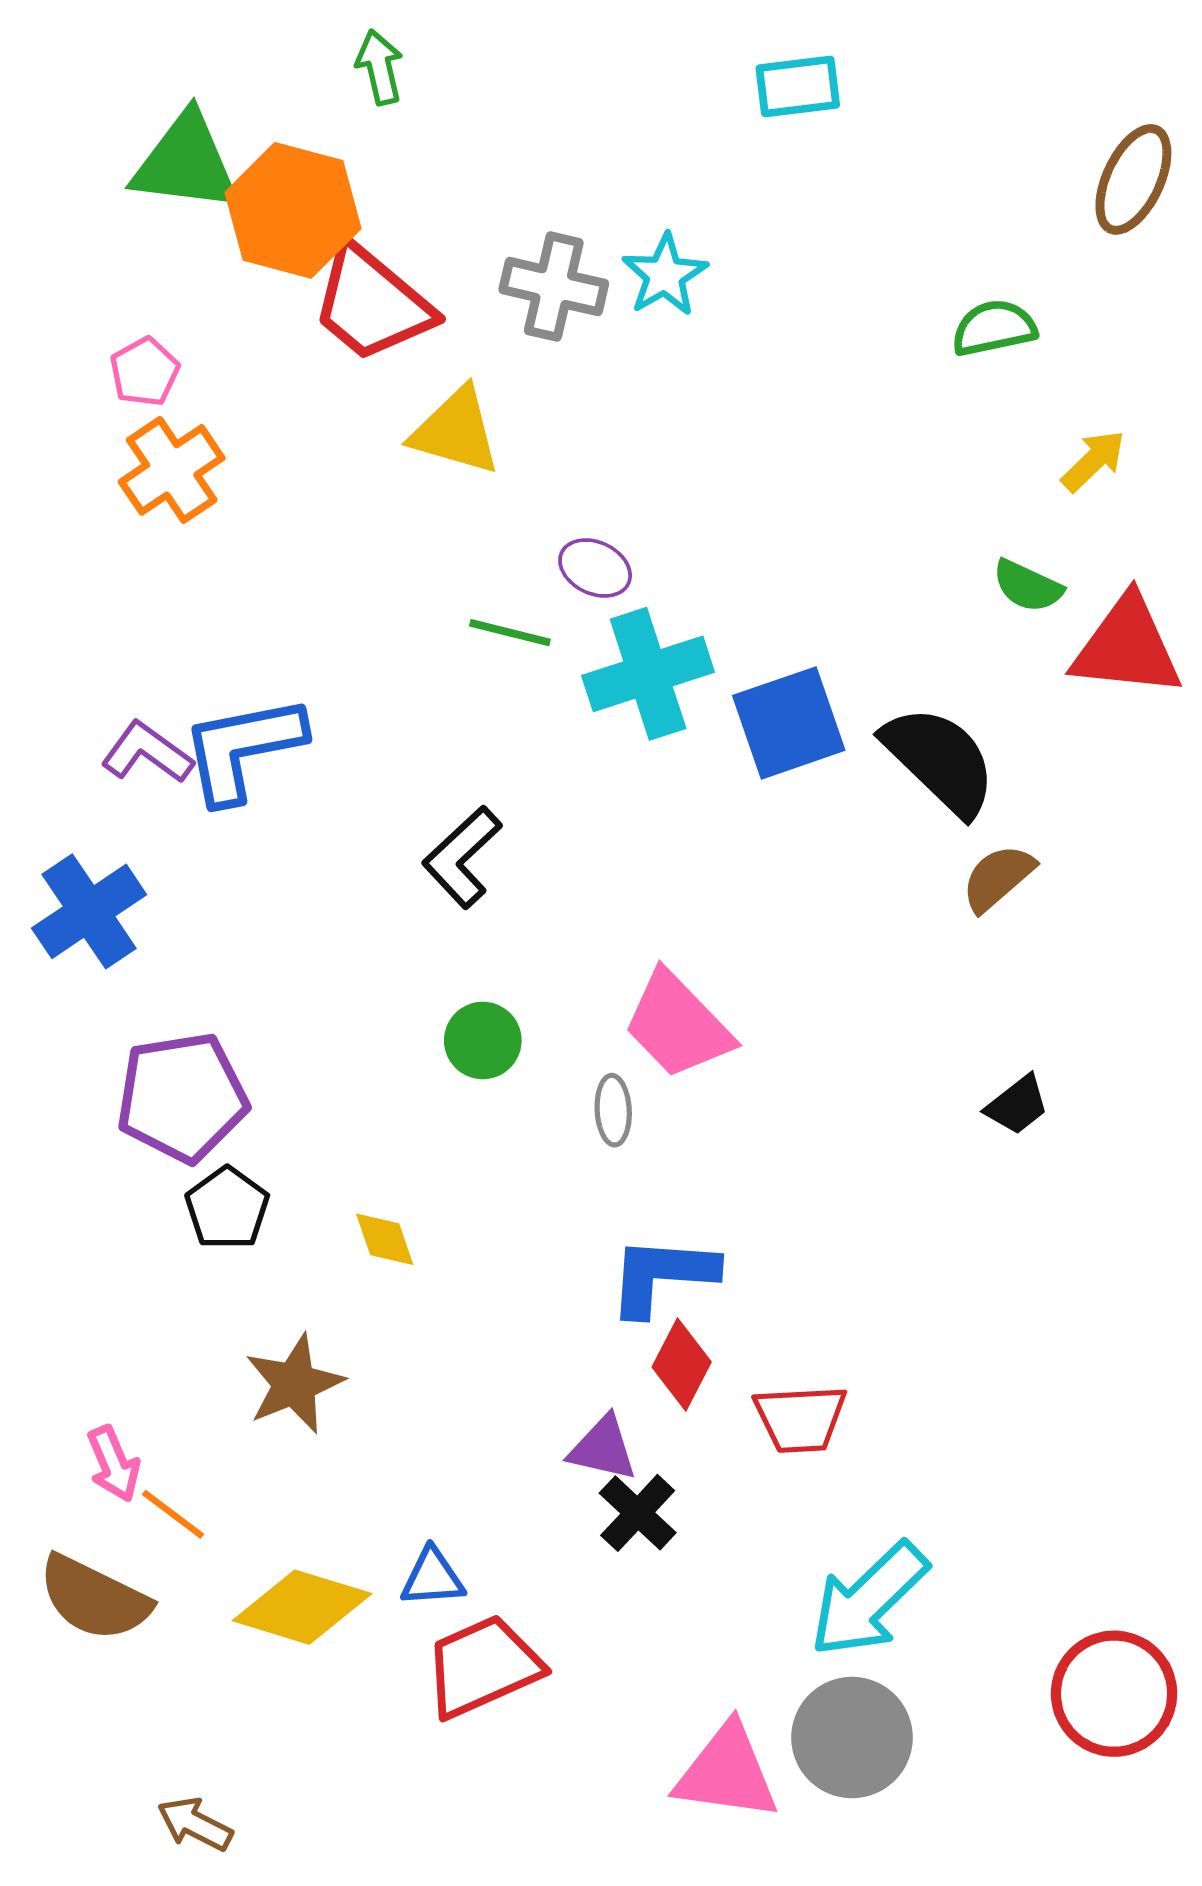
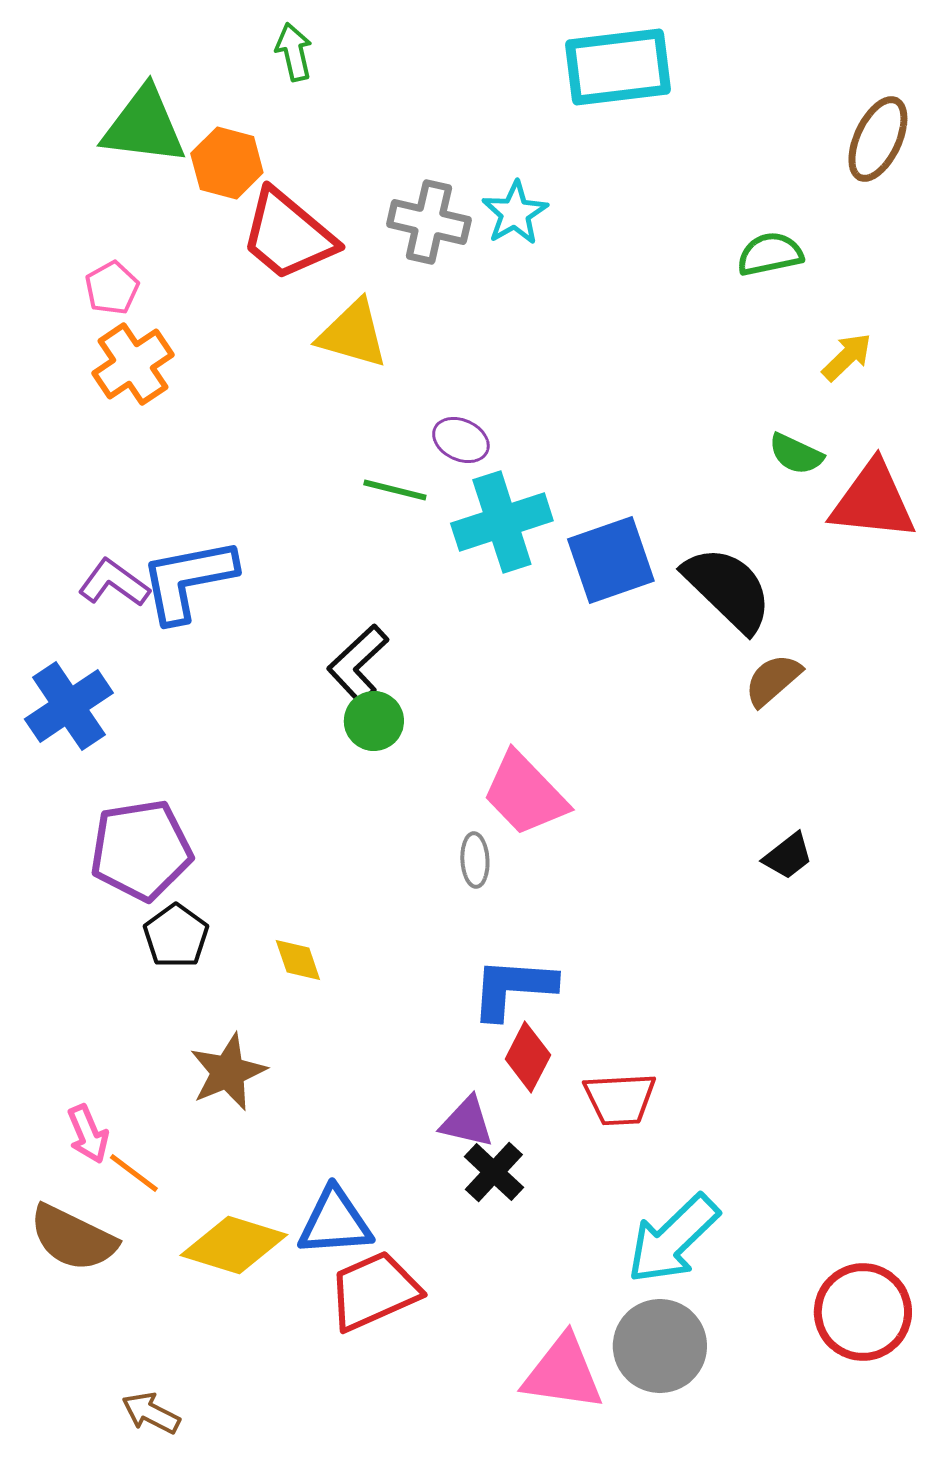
cyan rectangle: (798, 86) -> (618, 67), size x1.6
orange hexagon: (293, 210) -> (227, 163), size x0.7
green circle: (483, 1040) -> (374, 721), moved
blue triangle: (432, 1577) -> (335, 1222), size x1.5

